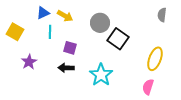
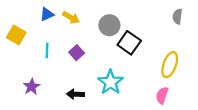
cyan line: (50, 32) -> (47, 50), moved
purple square: (70, 48) -> (77, 53), turned 32
purple star: (29, 62) -> (32, 87), moved
black arrow: (66, 68) -> (75, 94), moved

